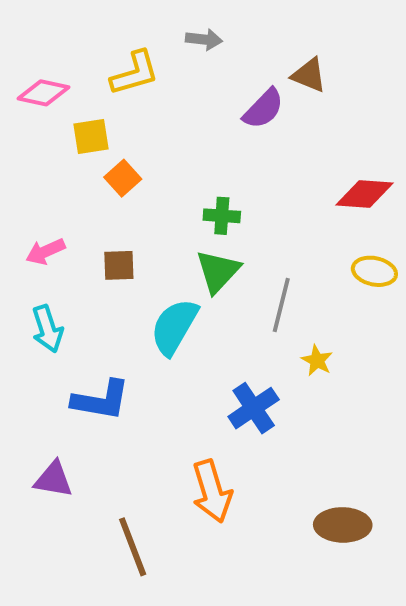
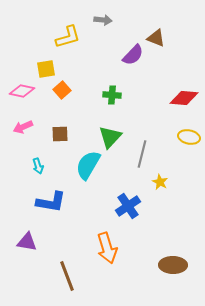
pink diamond: (43, 93) -> (22, 91), moved
green cross: (222, 216) -> (112, 95), moved
cyan arrow: (47, 329) -> (38, 166), moved, size x0.7

